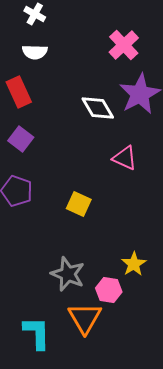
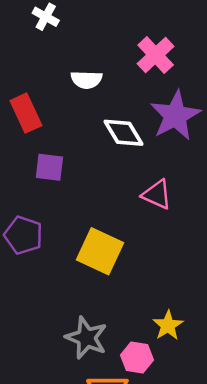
white semicircle: (35, 52) -> (86, 80), moved
purple square: (21, 139) -> (49, 167), moved, turned -30
yellow square: (79, 204) -> (100, 251), size x1.5

